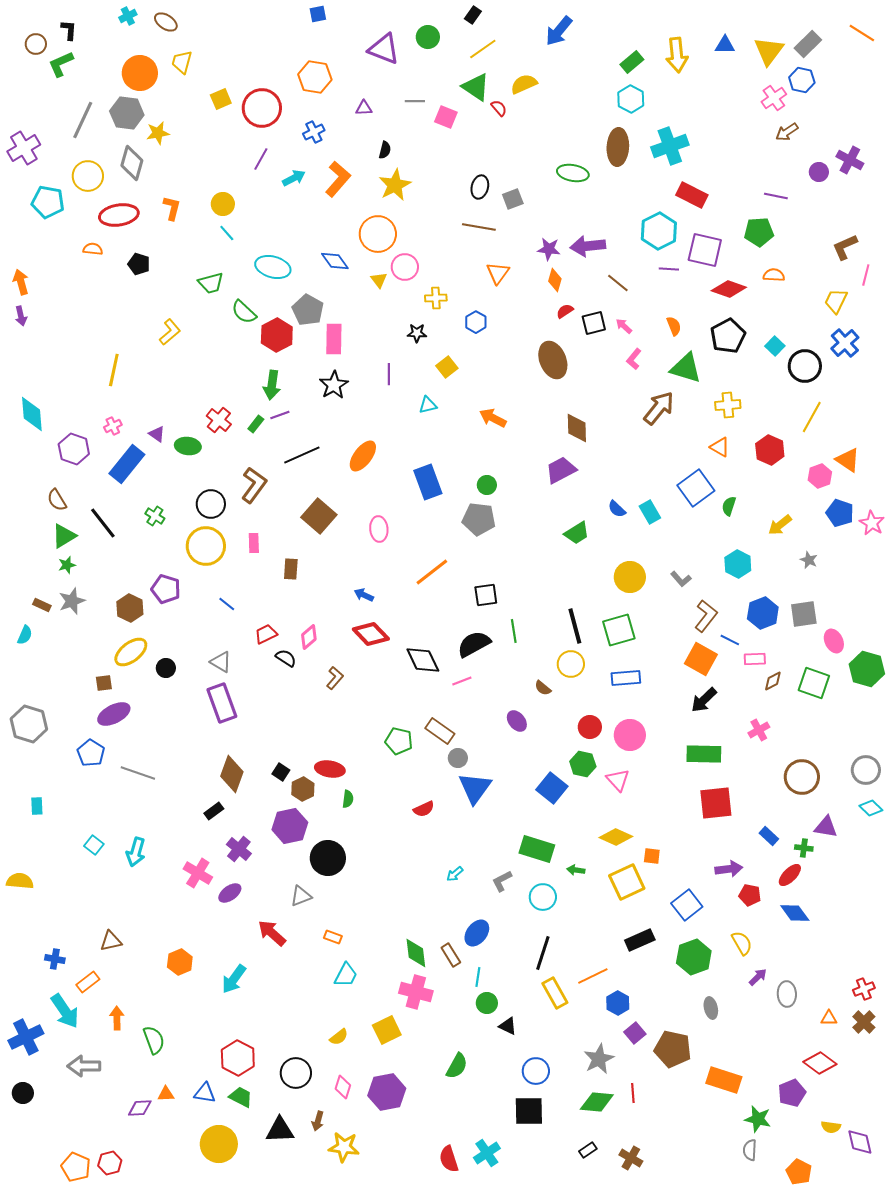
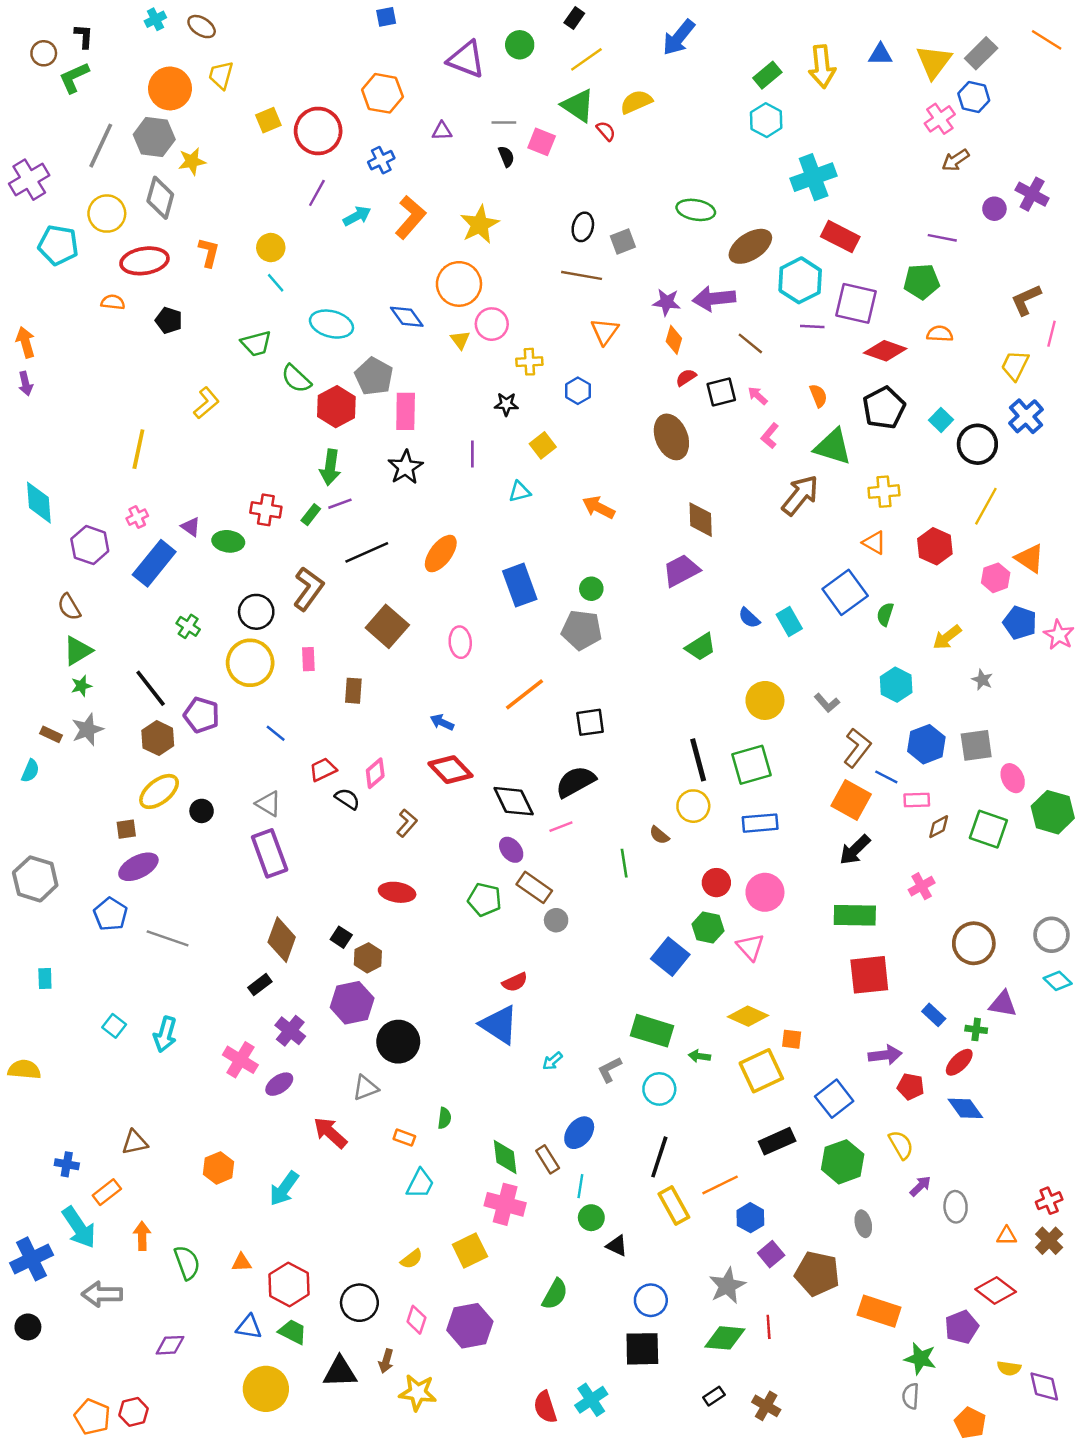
brown ellipse: (618, 147) -> (750, 246), moved, turned 54
black semicircle: (385, 150) -> (506, 156), moved, turned -36
red cross: (219, 420) -> (266, 510), turned -30
black line: (103, 523) -> (151, 688), moved
green line: (514, 631) -> (624, 863), moved
purple ellipse: (517, 721) -> (511, 850), moved
red ellipse: (330, 769) -> (397, 892), moved
blue triangle: (475, 788) -> (499, 1025), moved, turned -33
green semicircle: (348, 799) -> (444, 1118), moved
orange triangle: (166, 1094) -> (242, 1263), moved

